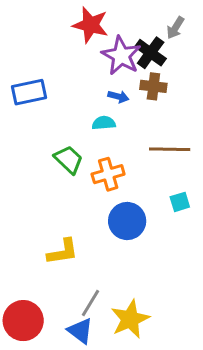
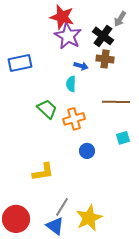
purple star: (121, 56) -> (68, 36), moved
cyan semicircle: (104, 123) -> (71, 84), turned -84
blue circle: (127, 221) -> (87, 151), size x0.6

